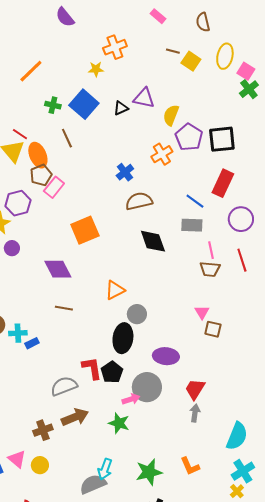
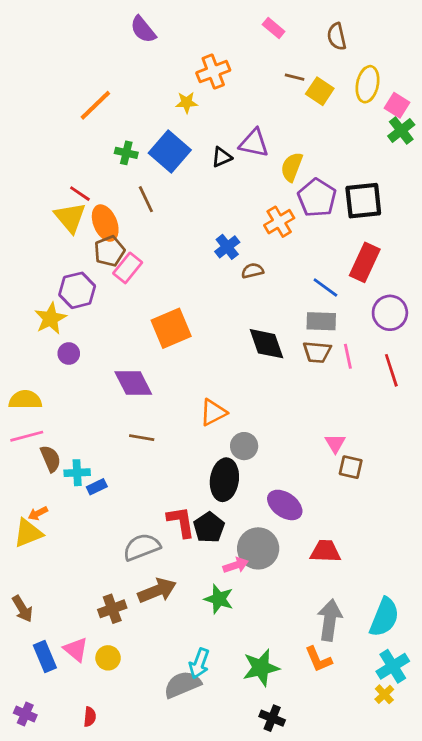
brown semicircle: (139, 201) -> (252, 271), moved, size x0.6
brown trapezoid: (210, 269) -> (317, 352), moved
purple ellipse: (166, 356) -> (285, 505), turned 30
red trapezoid: (195, 389) -> (325, 551), turned 60
gray arrow: (195, 413) -> (330, 620), moved, size x1.6

